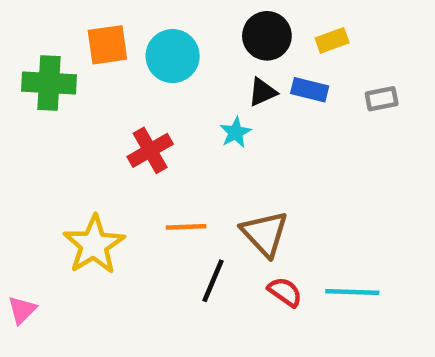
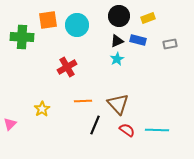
cyan star: (235, 132) -> (117, 59), moved
yellow star: (94, 245) -> (42, 109), size x0.6
pink triangle: (22, 310) -> (10, 124), moved

